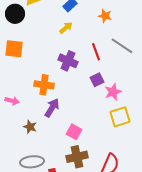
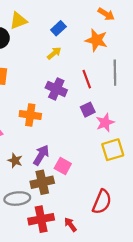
orange star: (105, 16) -> (96, 40), size x1.5
gray line: (122, 46) -> (115, 73), turned 55
purple arrow: (52, 108) -> (41, 155), moved
brown cross: (77, 157) -> (42, 182), moved

